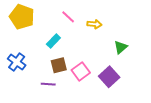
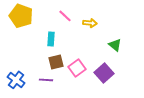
cyan rectangle: (53, 41) -> (51, 39), turned -40
green triangle: (121, 47) -> (115, 45), turned -40
blue cross: (17, 62) -> (16, 80), moved

